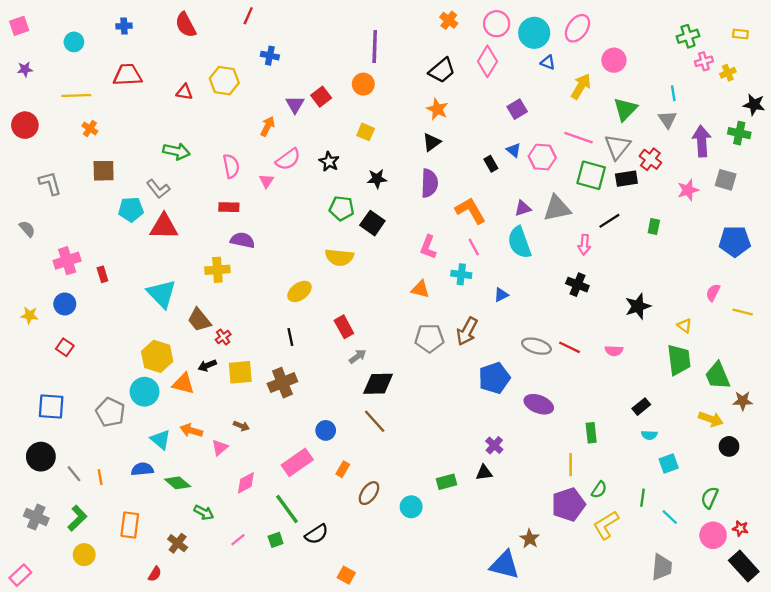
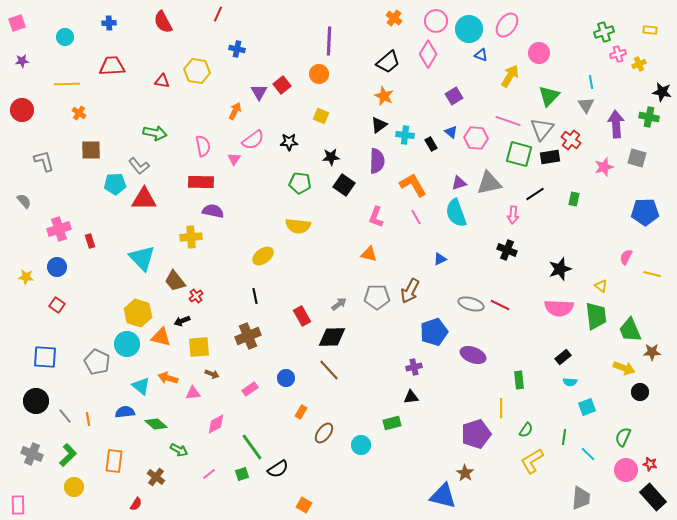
black star: (329, 162) -> (289, 142), turned -30
red rectangle: (229, 207) -> (201, 182), size x1.4
black square: (372, 223) -> (344, 185), moved
cyan cross: (461, 274) -> (405, 135), moved
red rectangle: (344, 327) -> (302, 316), moved
pink semicircle: (614, 351) -> (559, 308), moved, size x1.8
gray arrow: (358, 356) -> (339, 304), moved
yellow square: (240, 372) -> (199, 347), moved
purple cross: (494, 445) -> (414, 367), moved, turned 35
pink triangle: (220, 448) -> (193, 393), turned 35
pink rectangle: (297, 462) -> (250, 389), moved, size x0.6
black triangle: (484, 473) -> (411, 397), moved
purple pentagon: (568, 504) -> (476, 434), moved
pink rectangle: (20, 575) -> (18, 505), turned -48

